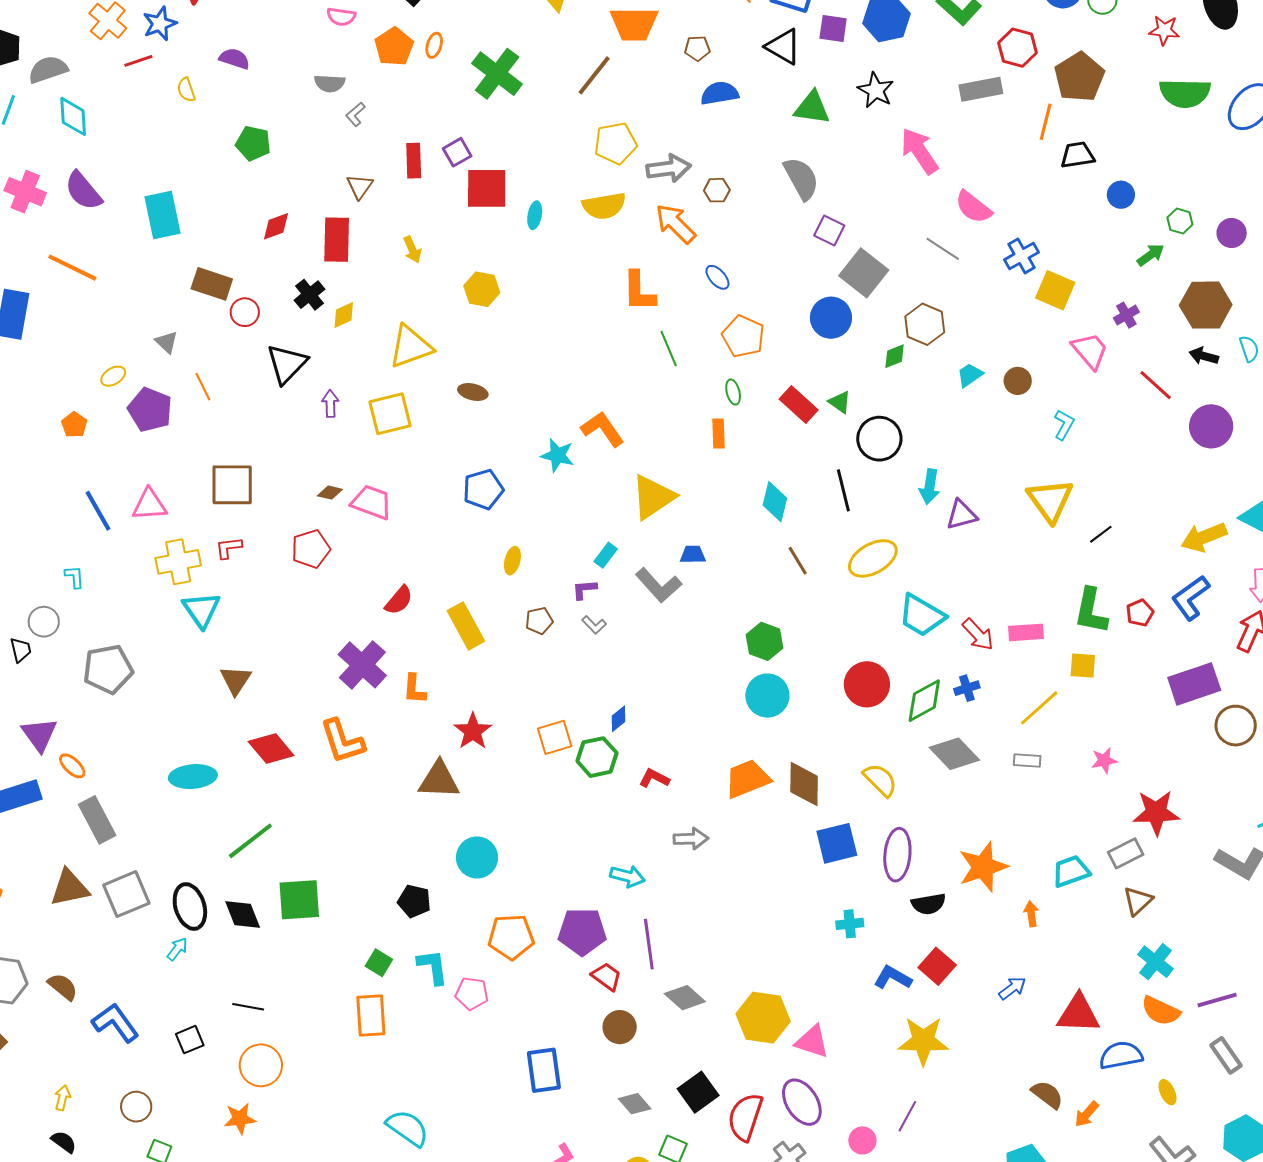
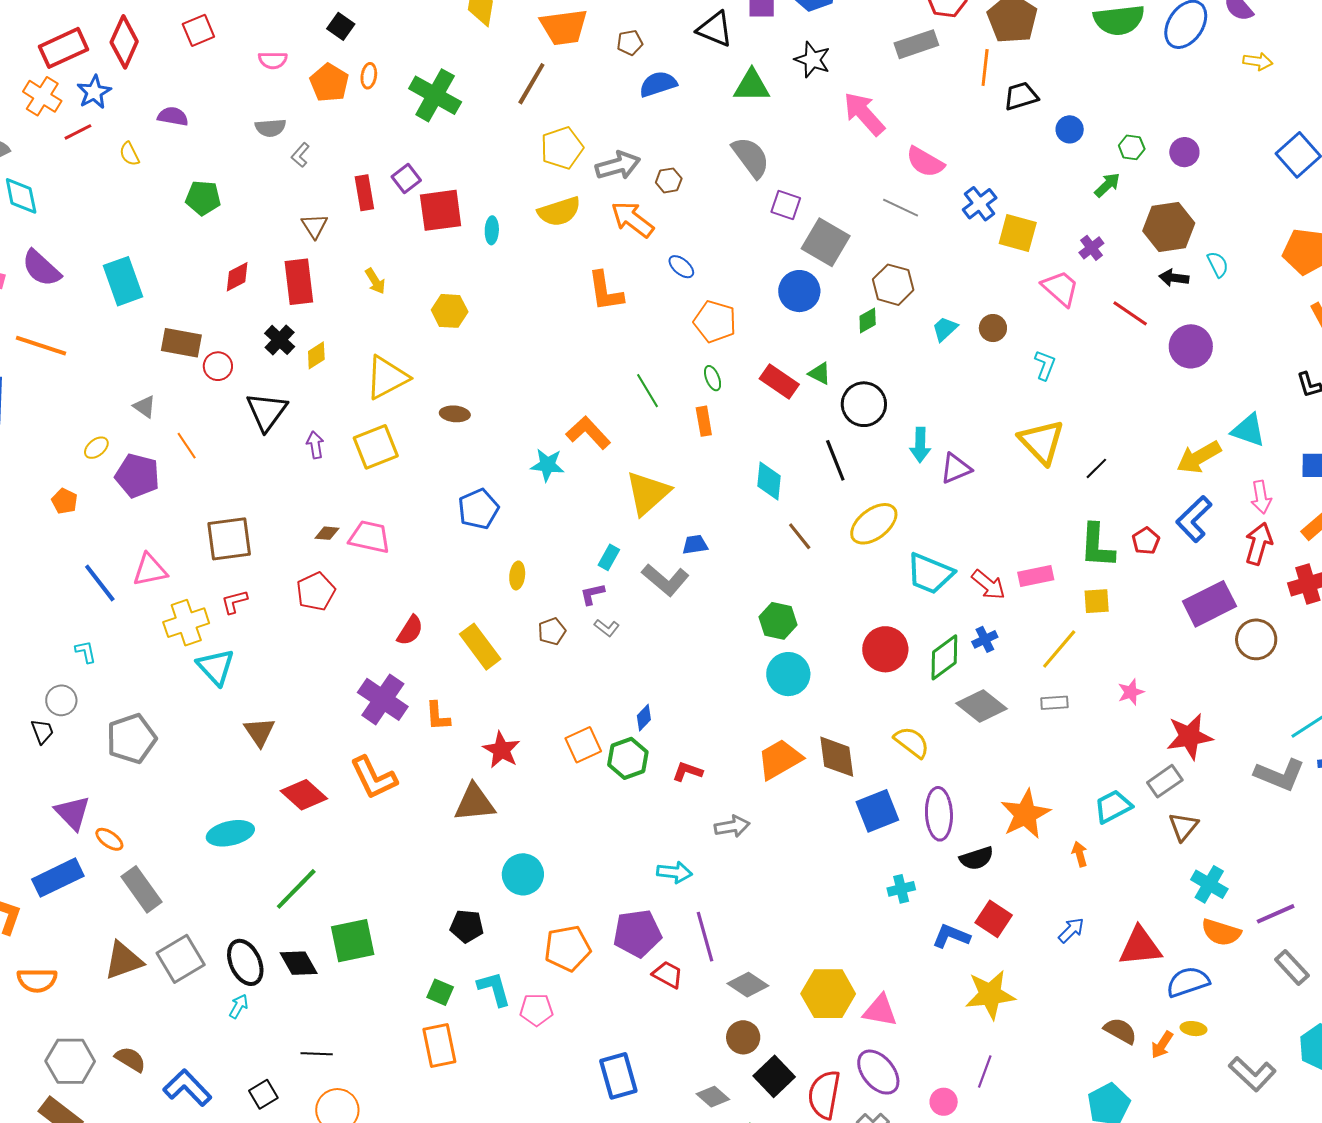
green line: (669, 348) -> (647, 391), moved
brown circle: (620, 1027) -> (743, 1037), moved
yellow ellipse: (1168, 1092) -> (1194, 1029), moved, turned -50

